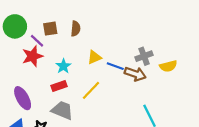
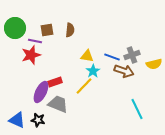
purple line: (37, 41) -> (35, 41), turned -32
yellow triangle: (94, 57) -> (87, 56), turned 32
cyan star: (63, 66) -> (93, 71), moved
blue line: (115, 66) -> (112, 57), moved
purple ellipse: (23, 98) -> (41, 92), moved, turned 55

